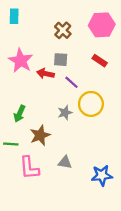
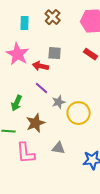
cyan rectangle: (14, 16) -> (25, 23), moved
brown cross: (63, 30) -> (53, 17), moved
purple line: (71, 82) -> (42, 88), moved
yellow circle: (91, 104) -> (79, 113), moved

